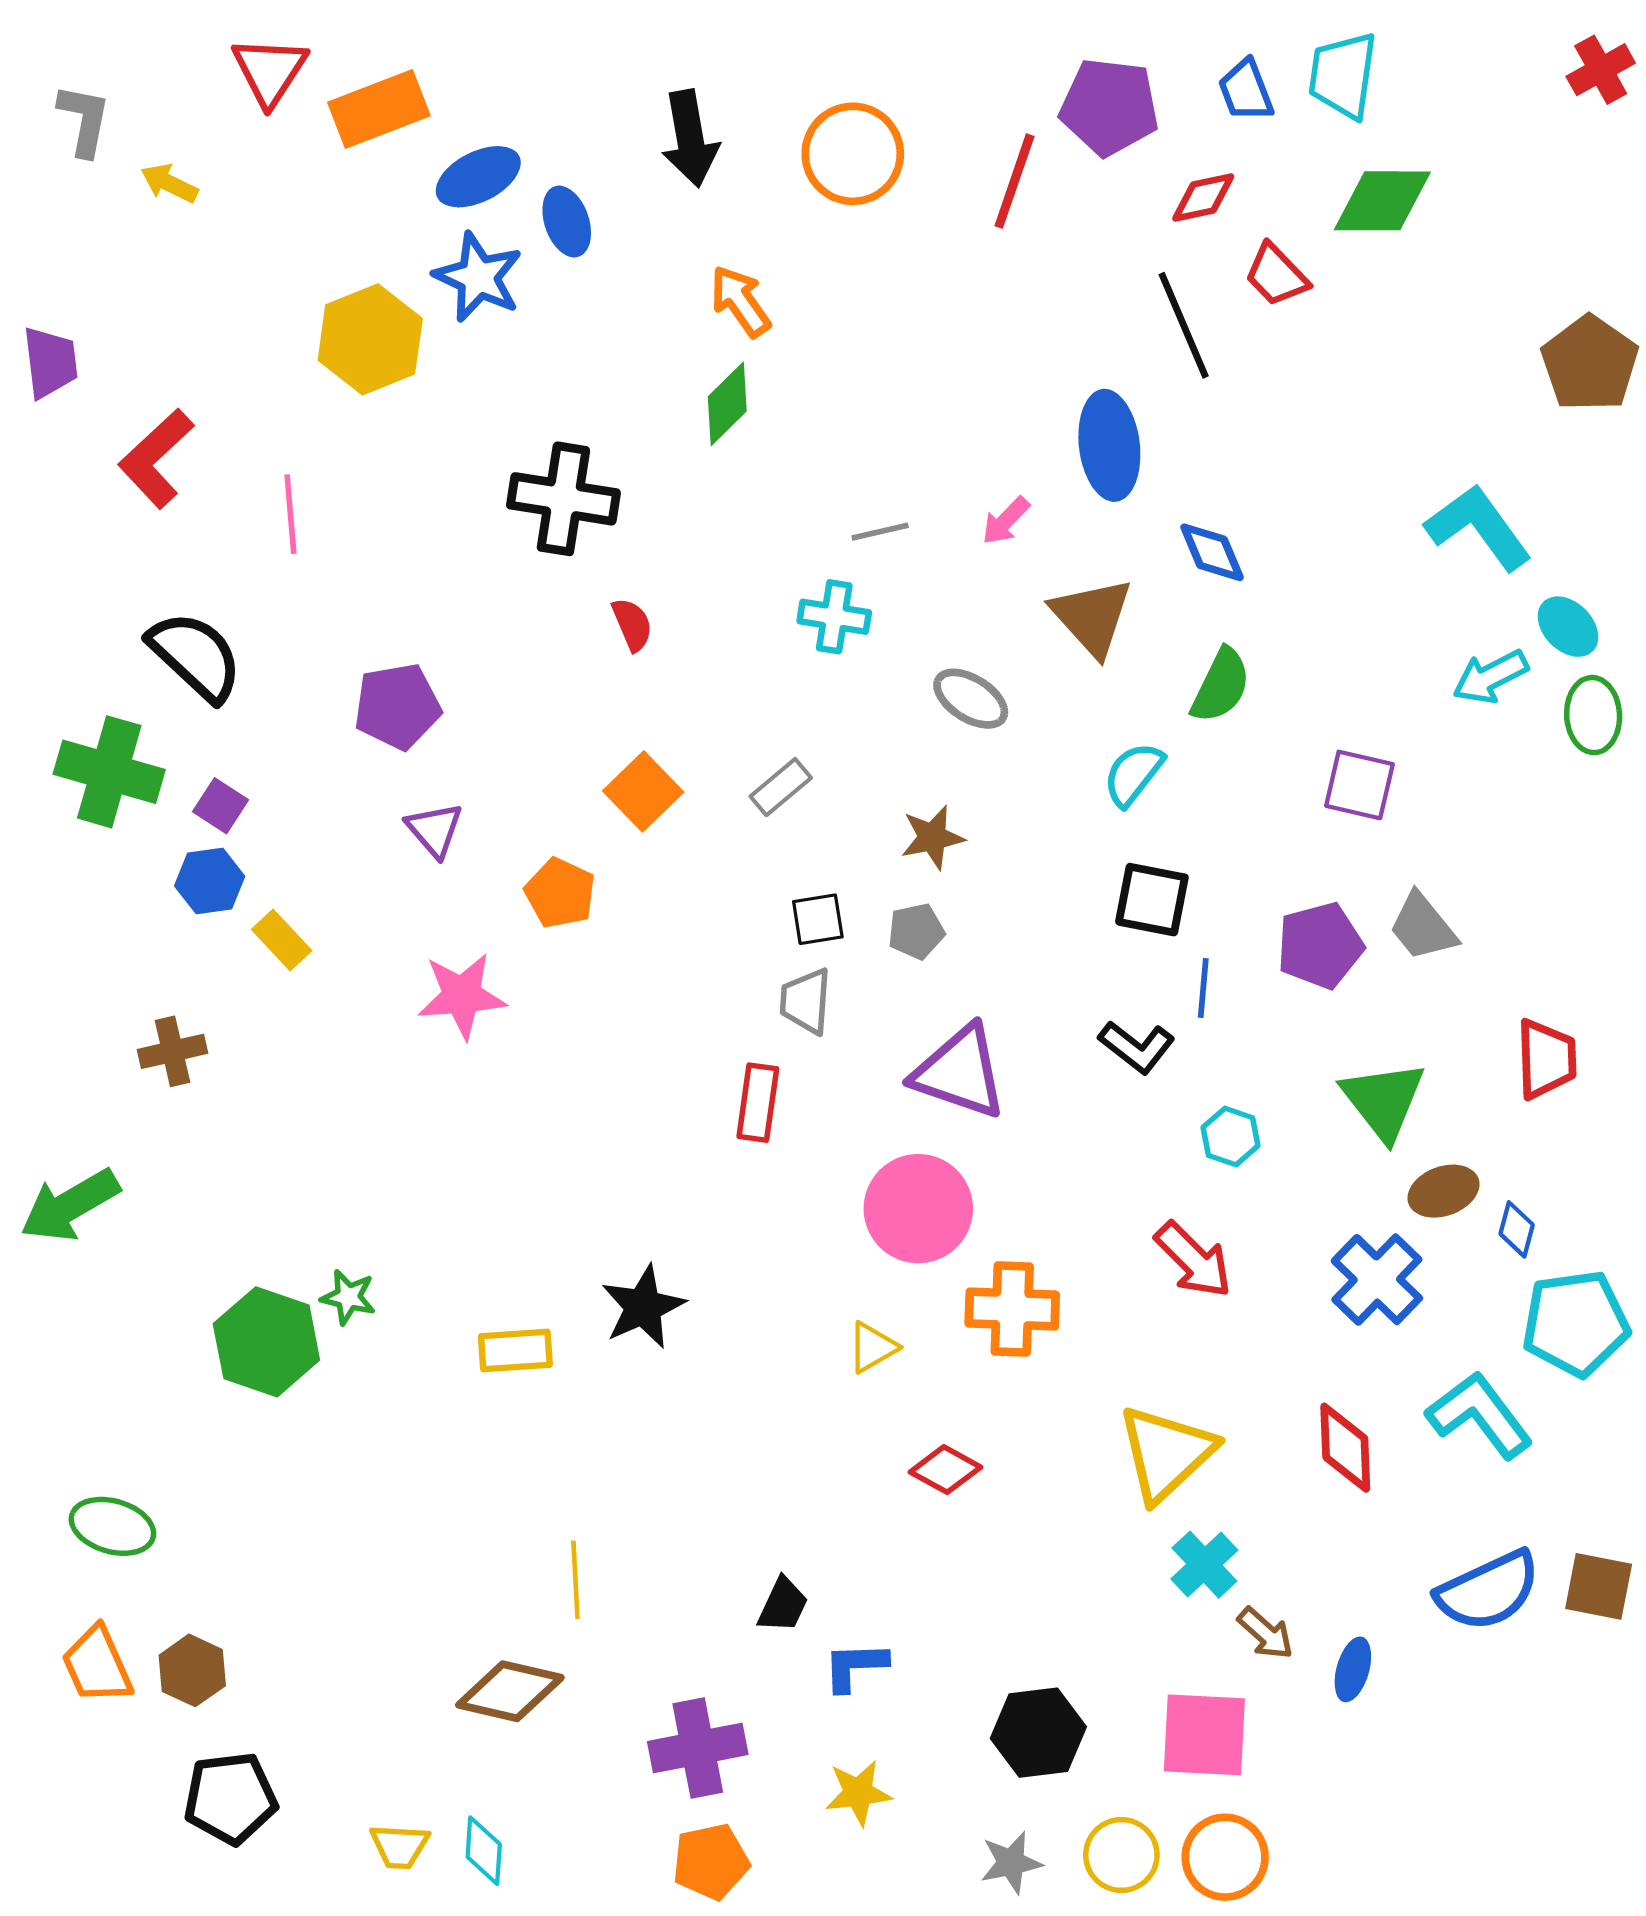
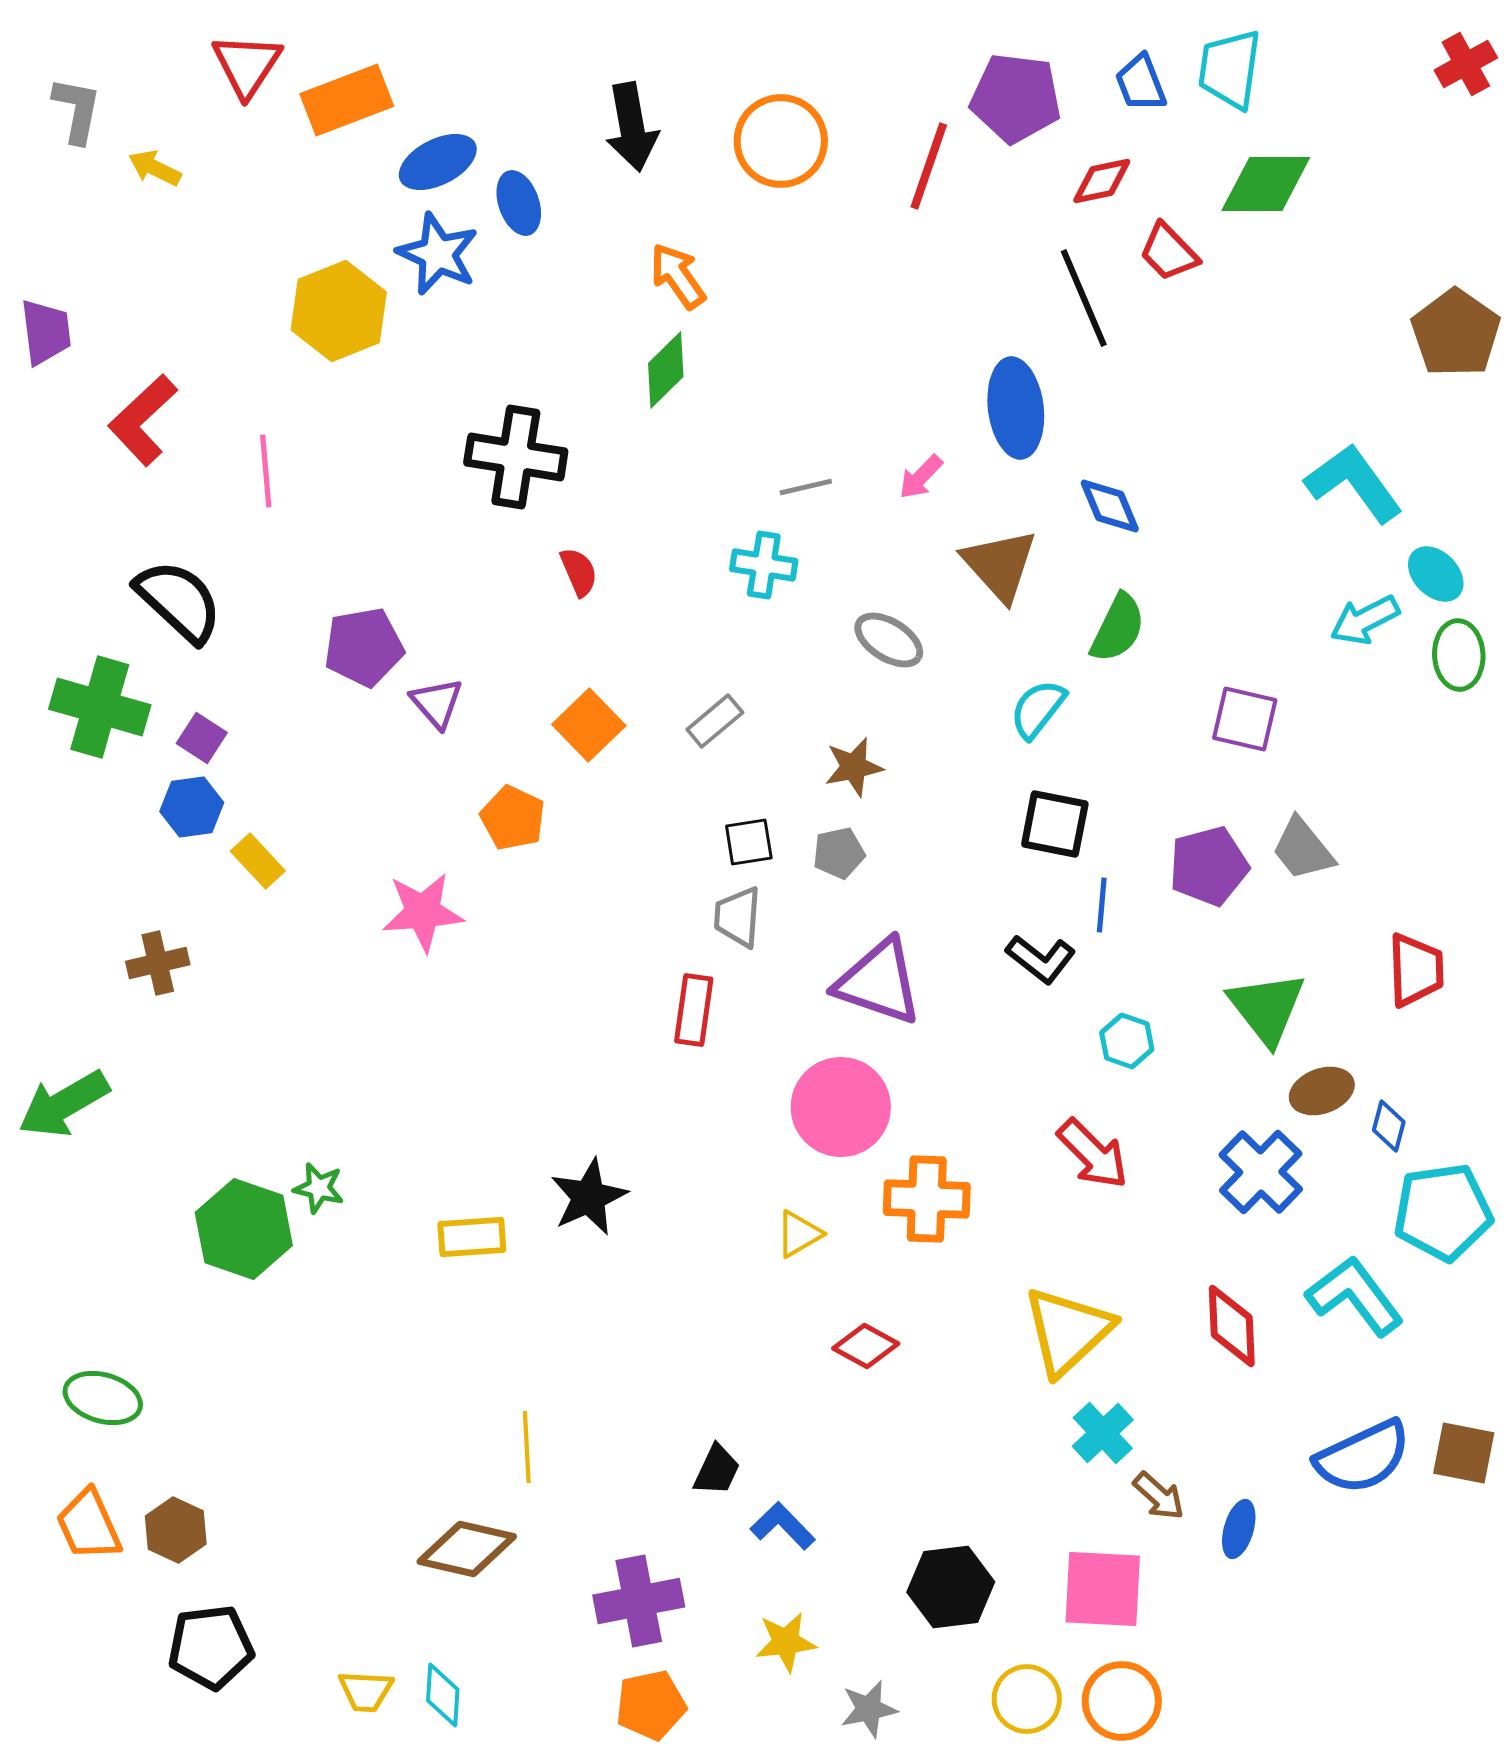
purple triangle: (435, 830) -> (437, 703), moved
blue L-shape: (855, 1666) -> (783, 1526), turned 48
gray star: (1011, 1863) -> (869, 1709), moved

